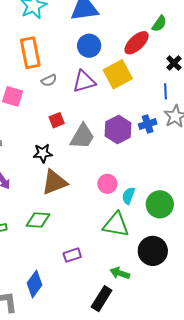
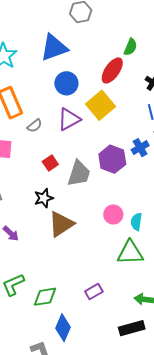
green diamond: (38, 220) -> (45, 297), moved
black rectangle: (102, 299) -> (132, 328), turned 55

